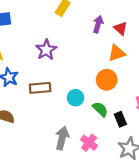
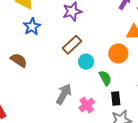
brown rectangle: (40, 88) -> (72, 45), moved, turned -54
black rectangle: (120, 119) -> (116, 98), moved

